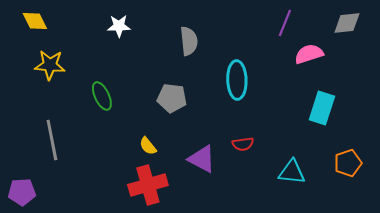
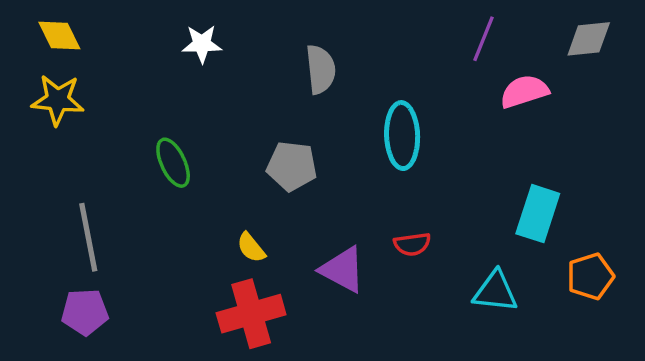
yellow star: (50, 65) -> (58, 100), moved
cyan rectangle: (322, 108) -> (538, 214), moved
purple pentagon: (22, 192) -> (85, 312), moved

